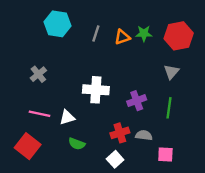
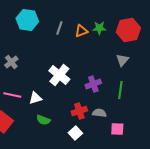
white cross: (96, 90) -> (59, 75), turned 35

